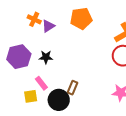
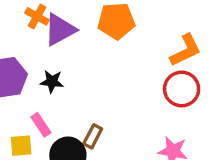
purple triangle: (48, 26) -> (60, 30), size x1.5

